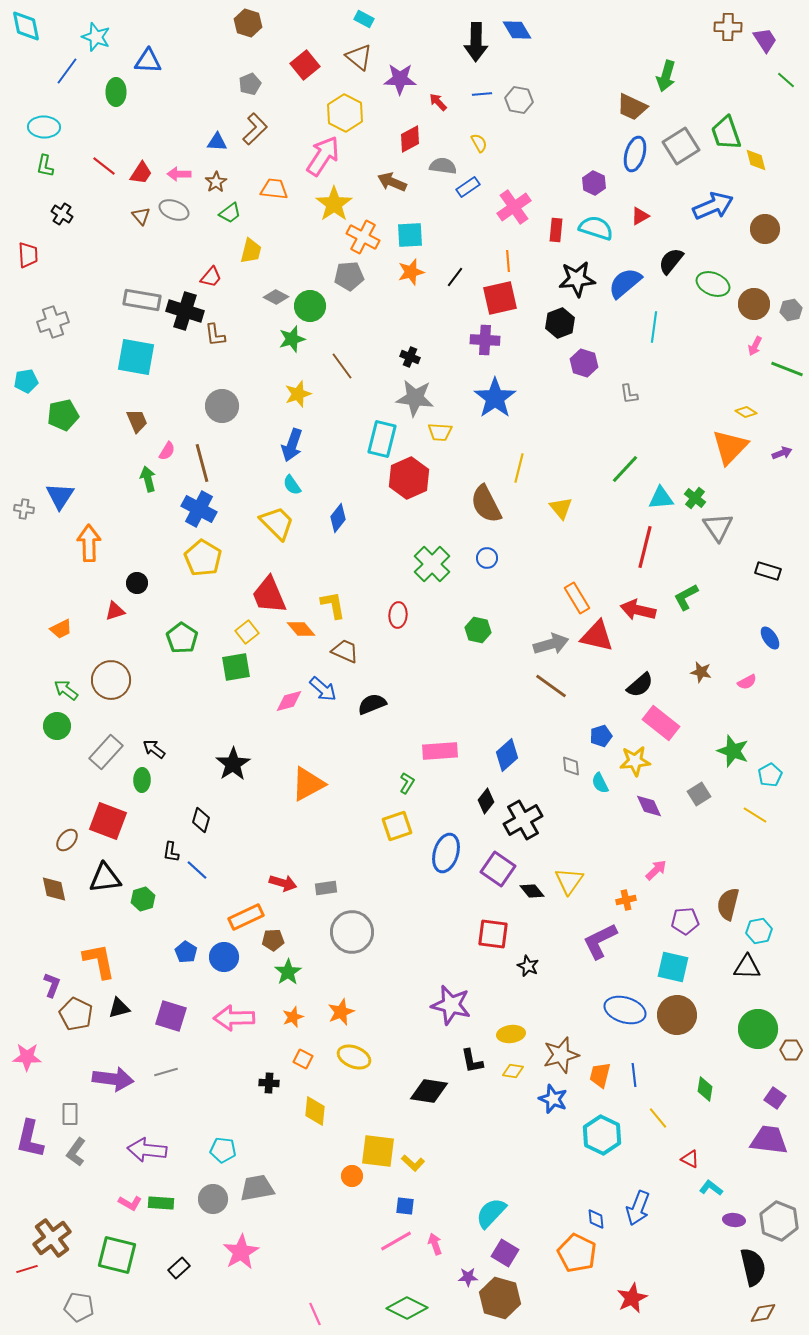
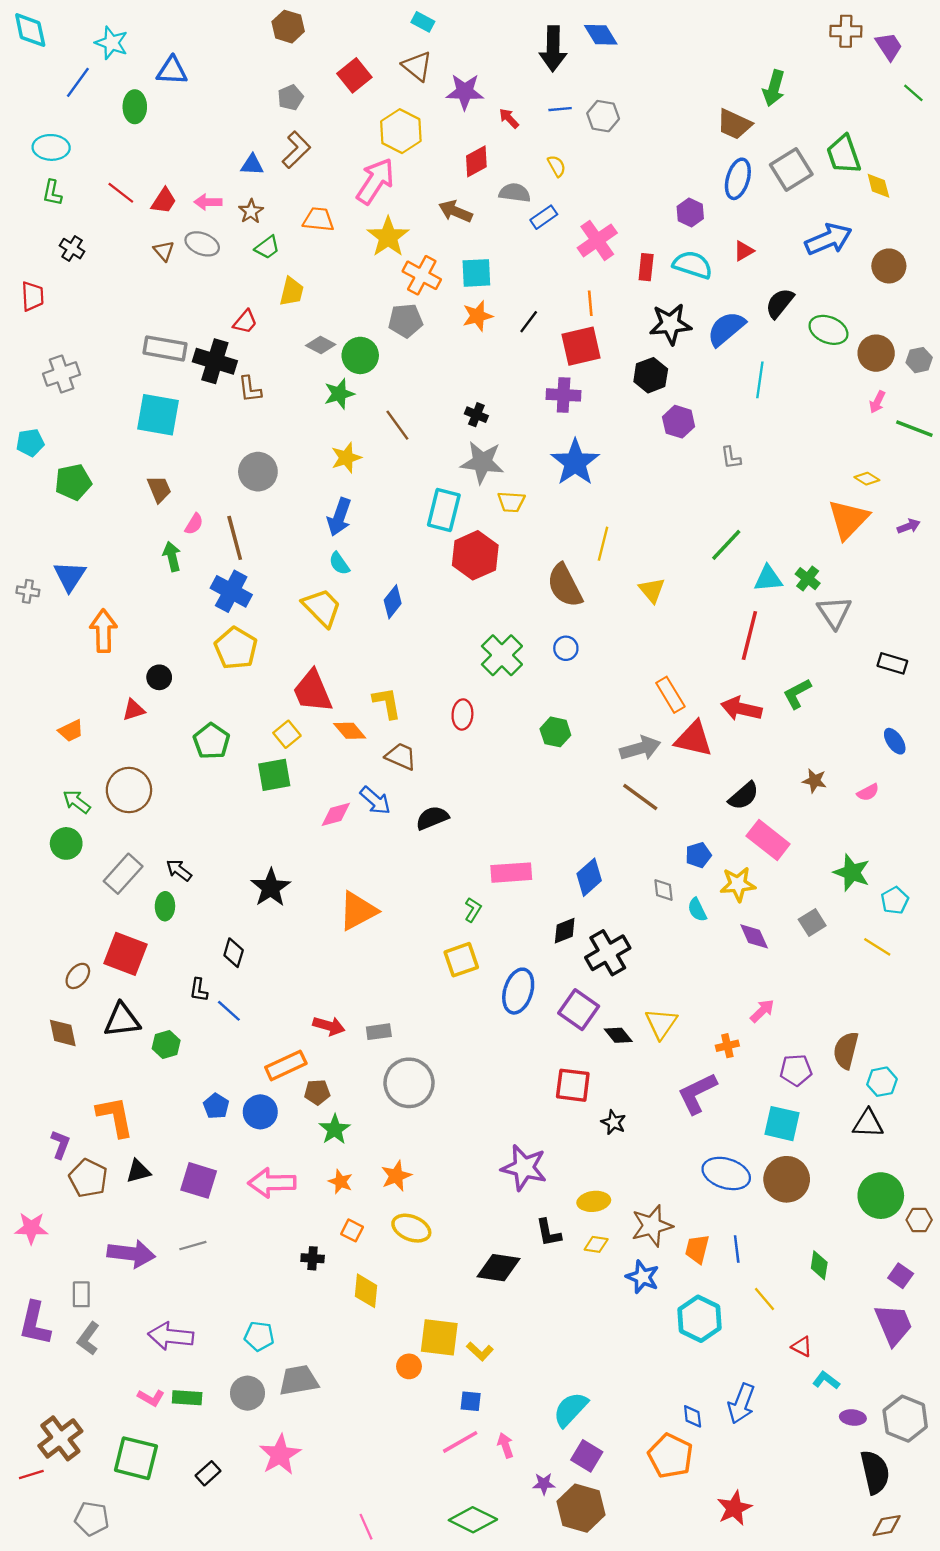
black diamond: (486, 801) -> (565, 931), turned 30
orange star: (293, 1017) -> (340, 1182), turned -30
purple trapezoid: (769, 1140) -> (894, 1325), turned 60

